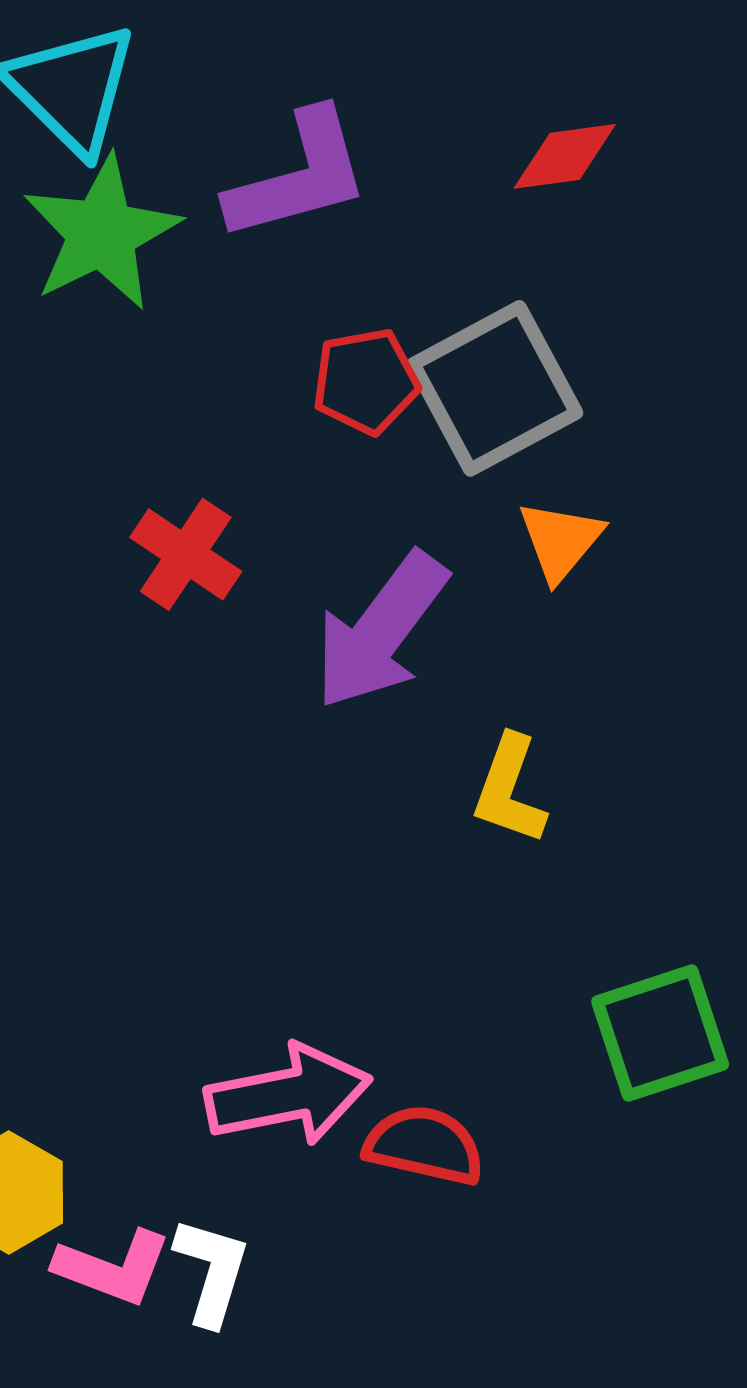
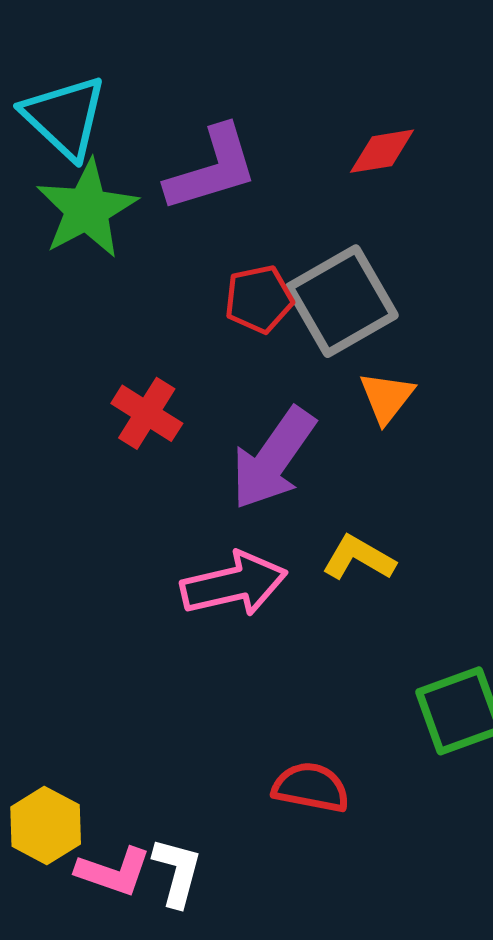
yellow L-shape: (509, 790) -> (359, 558), turned 102
pink arrow: (288, 1095) -> (234, 584), moved

